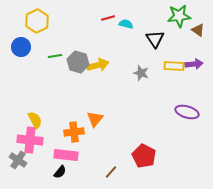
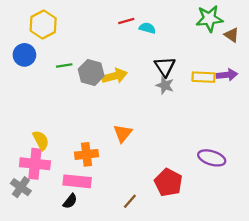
black triangle: (155, 39) -> (165, 67), moved
purple ellipse: (187, 112) -> (212, 158), moved
orange triangle: (95, 119) -> (123, 133), moved

